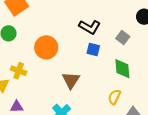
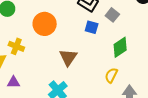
gray square: (123, 38) -> (112, 15), moved
green diamond: (122, 69) -> (120, 47), turned 60

